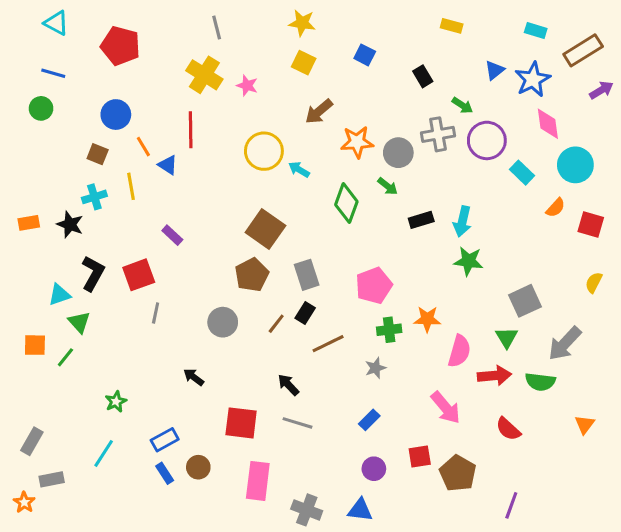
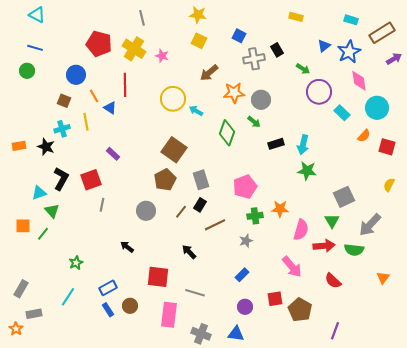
red pentagon: (120, 46) -> (99, 44), moved
gray cross: (438, 134) -> (254, 59), moved
gray line: (298, 423) -> (195, 293), moved

